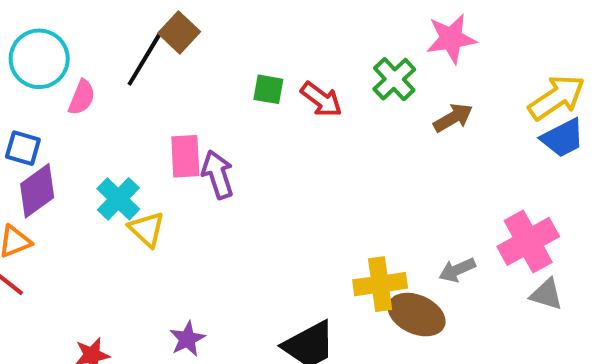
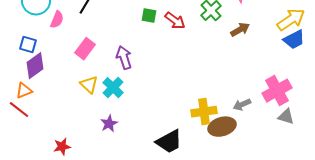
pink rectangle: (185, 156) -> (85, 49), moved, turned 40
cyan cross: (118, 199) -> (113, 88), moved
brown ellipse: (417, 315) -> (222, 127), turned -40
purple star: (187, 339) -> (109, 124), moved

